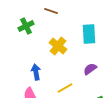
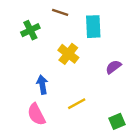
cyan rectangle: (89, 34) -> (93, 27), moved
purple semicircle: (90, 69) -> (113, 67), moved

